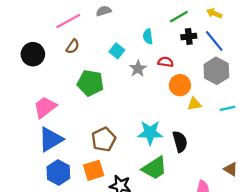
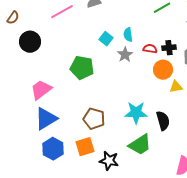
cyan semicircle: (148, 36) -> (128, 35), moved
black cross: (189, 36) -> (169, 48), moved
brown semicircle: (73, 46) -> (13, 18), moved
brown pentagon: (104, 139) -> (94, 119), turned -30

